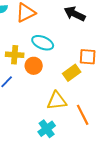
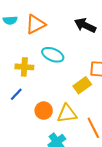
orange circle: (34, 66) -> (44, 111), moved

